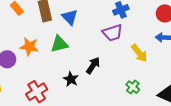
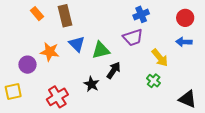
blue triangle: (70, 17) -> (77, 44), moved
green triangle: (59, 44) -> (101, 50), moved
green cross: (133, 87) -> (154, 81), moved

